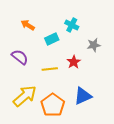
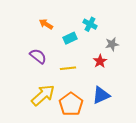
red star: (74, 62) -> (100, 61), moved

